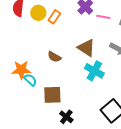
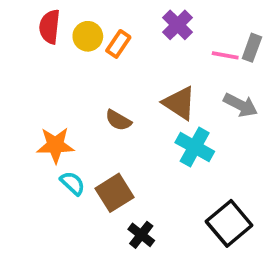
pink line: (103, 17) -> (225, 55), moved
cyan semicircle: (30, 80) -> (73, 183), moved
brown square: (52, 95) -> (115, 193), turned -30

